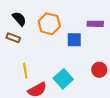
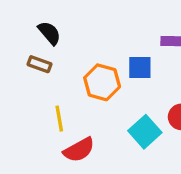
orange hexagon: (49, 24) -> (102, 82), moved
cyan square: (63, 79) -> (145, 132), moved

